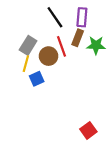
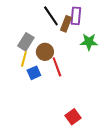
brown rectangle: (78, 38) -> (66, 24), moved
red line: (61, 46) -> (57, 67), moved
red square: (88, 130) -> (73, 117), moved

